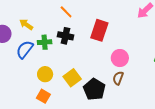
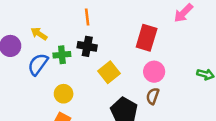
orange line: (66, 12) -> (87, 17), turned 40
red rectangle: (99, 30) -> (147, 38), moved
yellow square: (72, 78) -> (109, 72), moved

